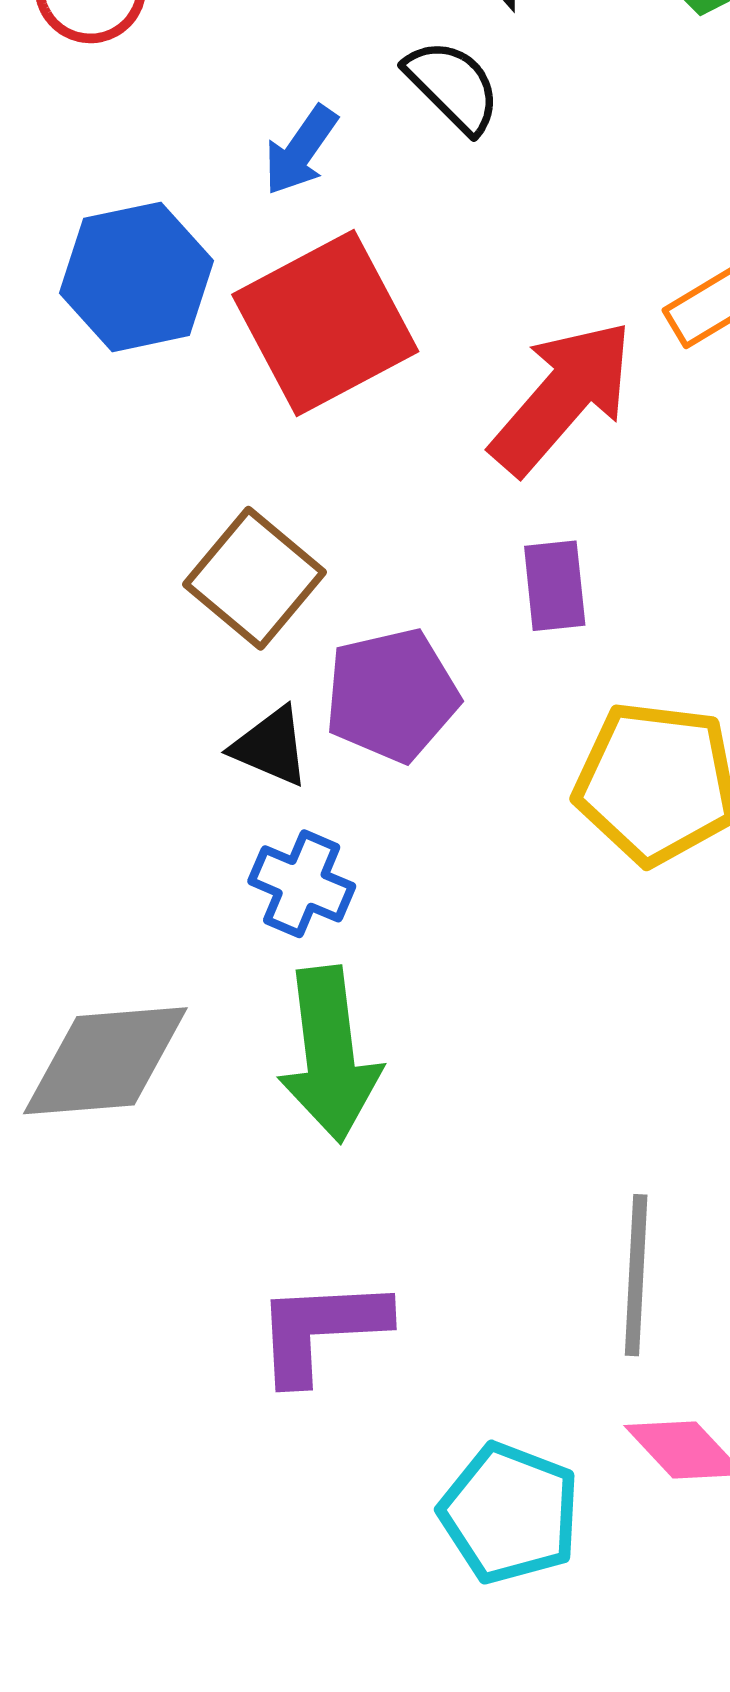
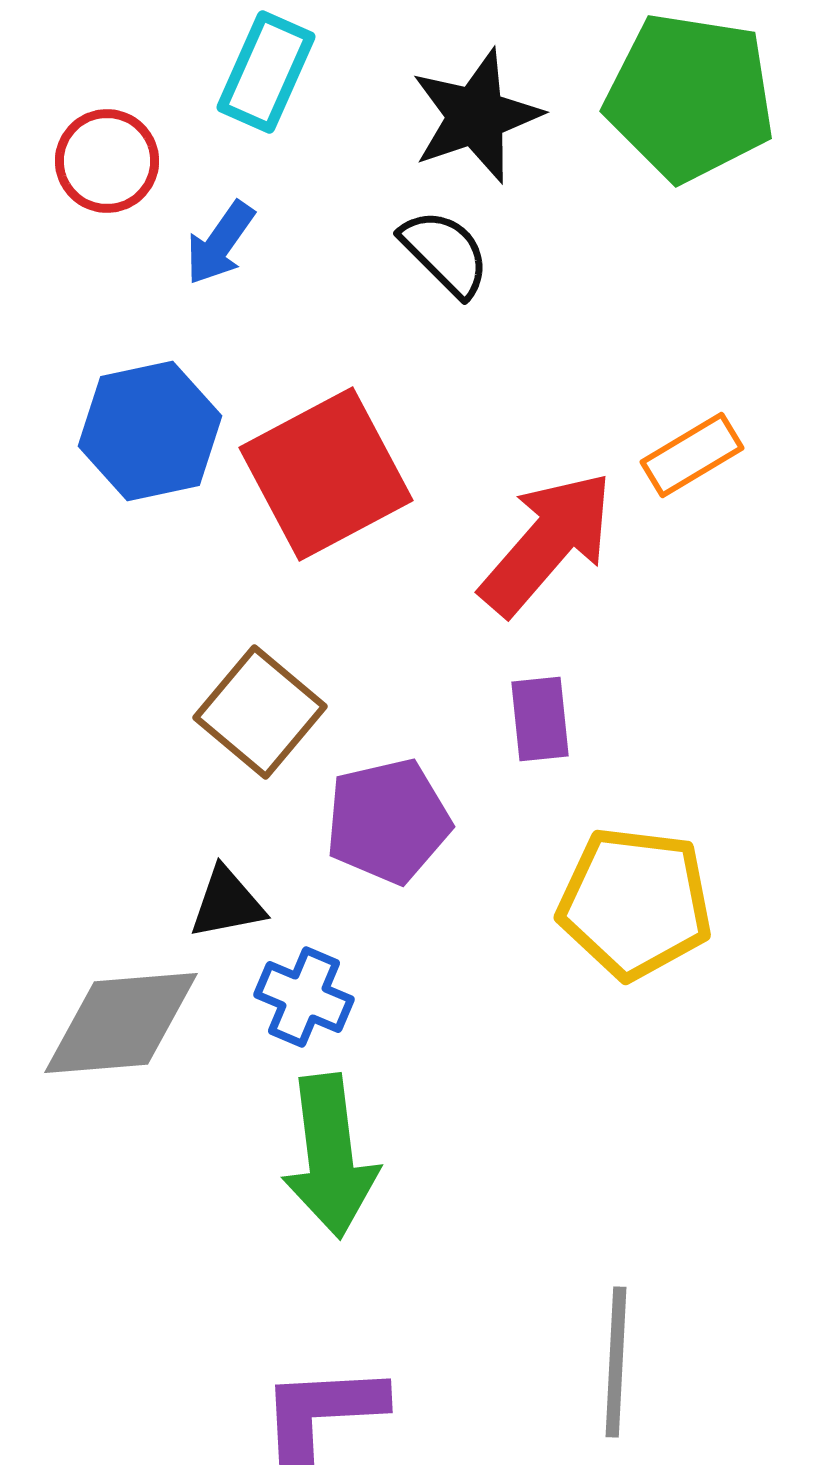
blue arrow: (301, 150) -> (220, 243), moved
black triangle: (271, 747) -> (227, 903), moved, turned -34
gray diamond: (105, 1061) -> (121, 1023), moved

